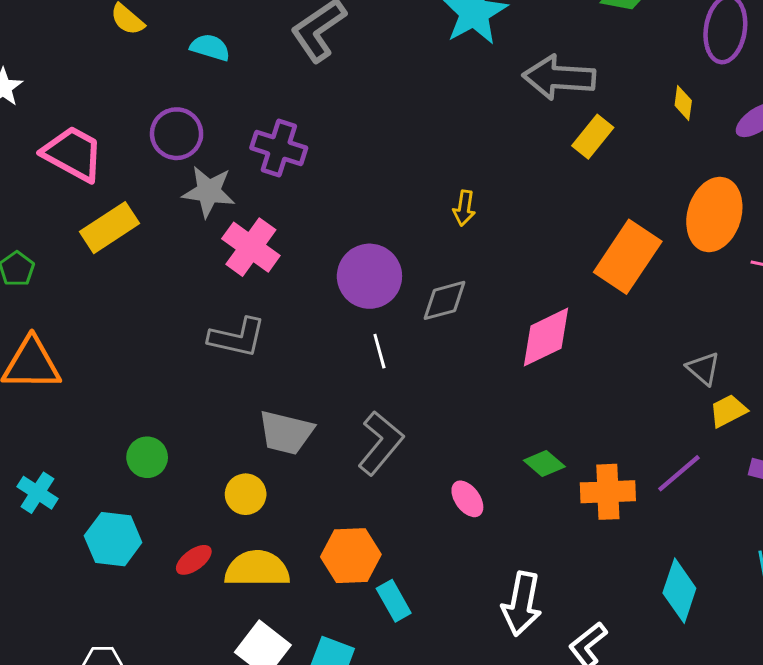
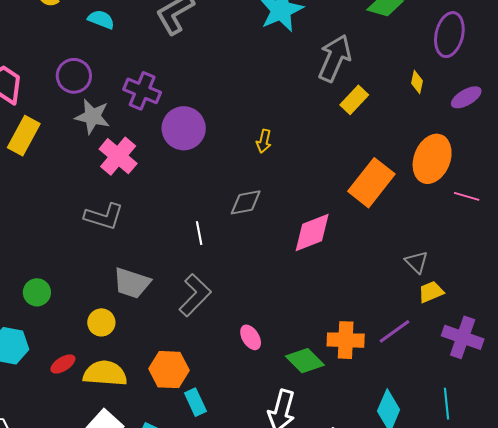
gray arrow: (559, 77) -> (335, 58), turned 105
yellow rectangle: (109, 228) -> (24, 136), turned -33
purple circle: (369, 276) -> (184, 128), moved
green diamond: (544, 463) -> (305, 361), moved, size x1.4

